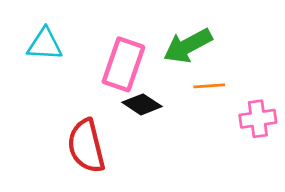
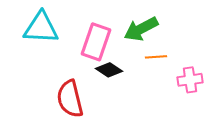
cyan triangle: (45, 44) -> (41, 28), size x1.4

